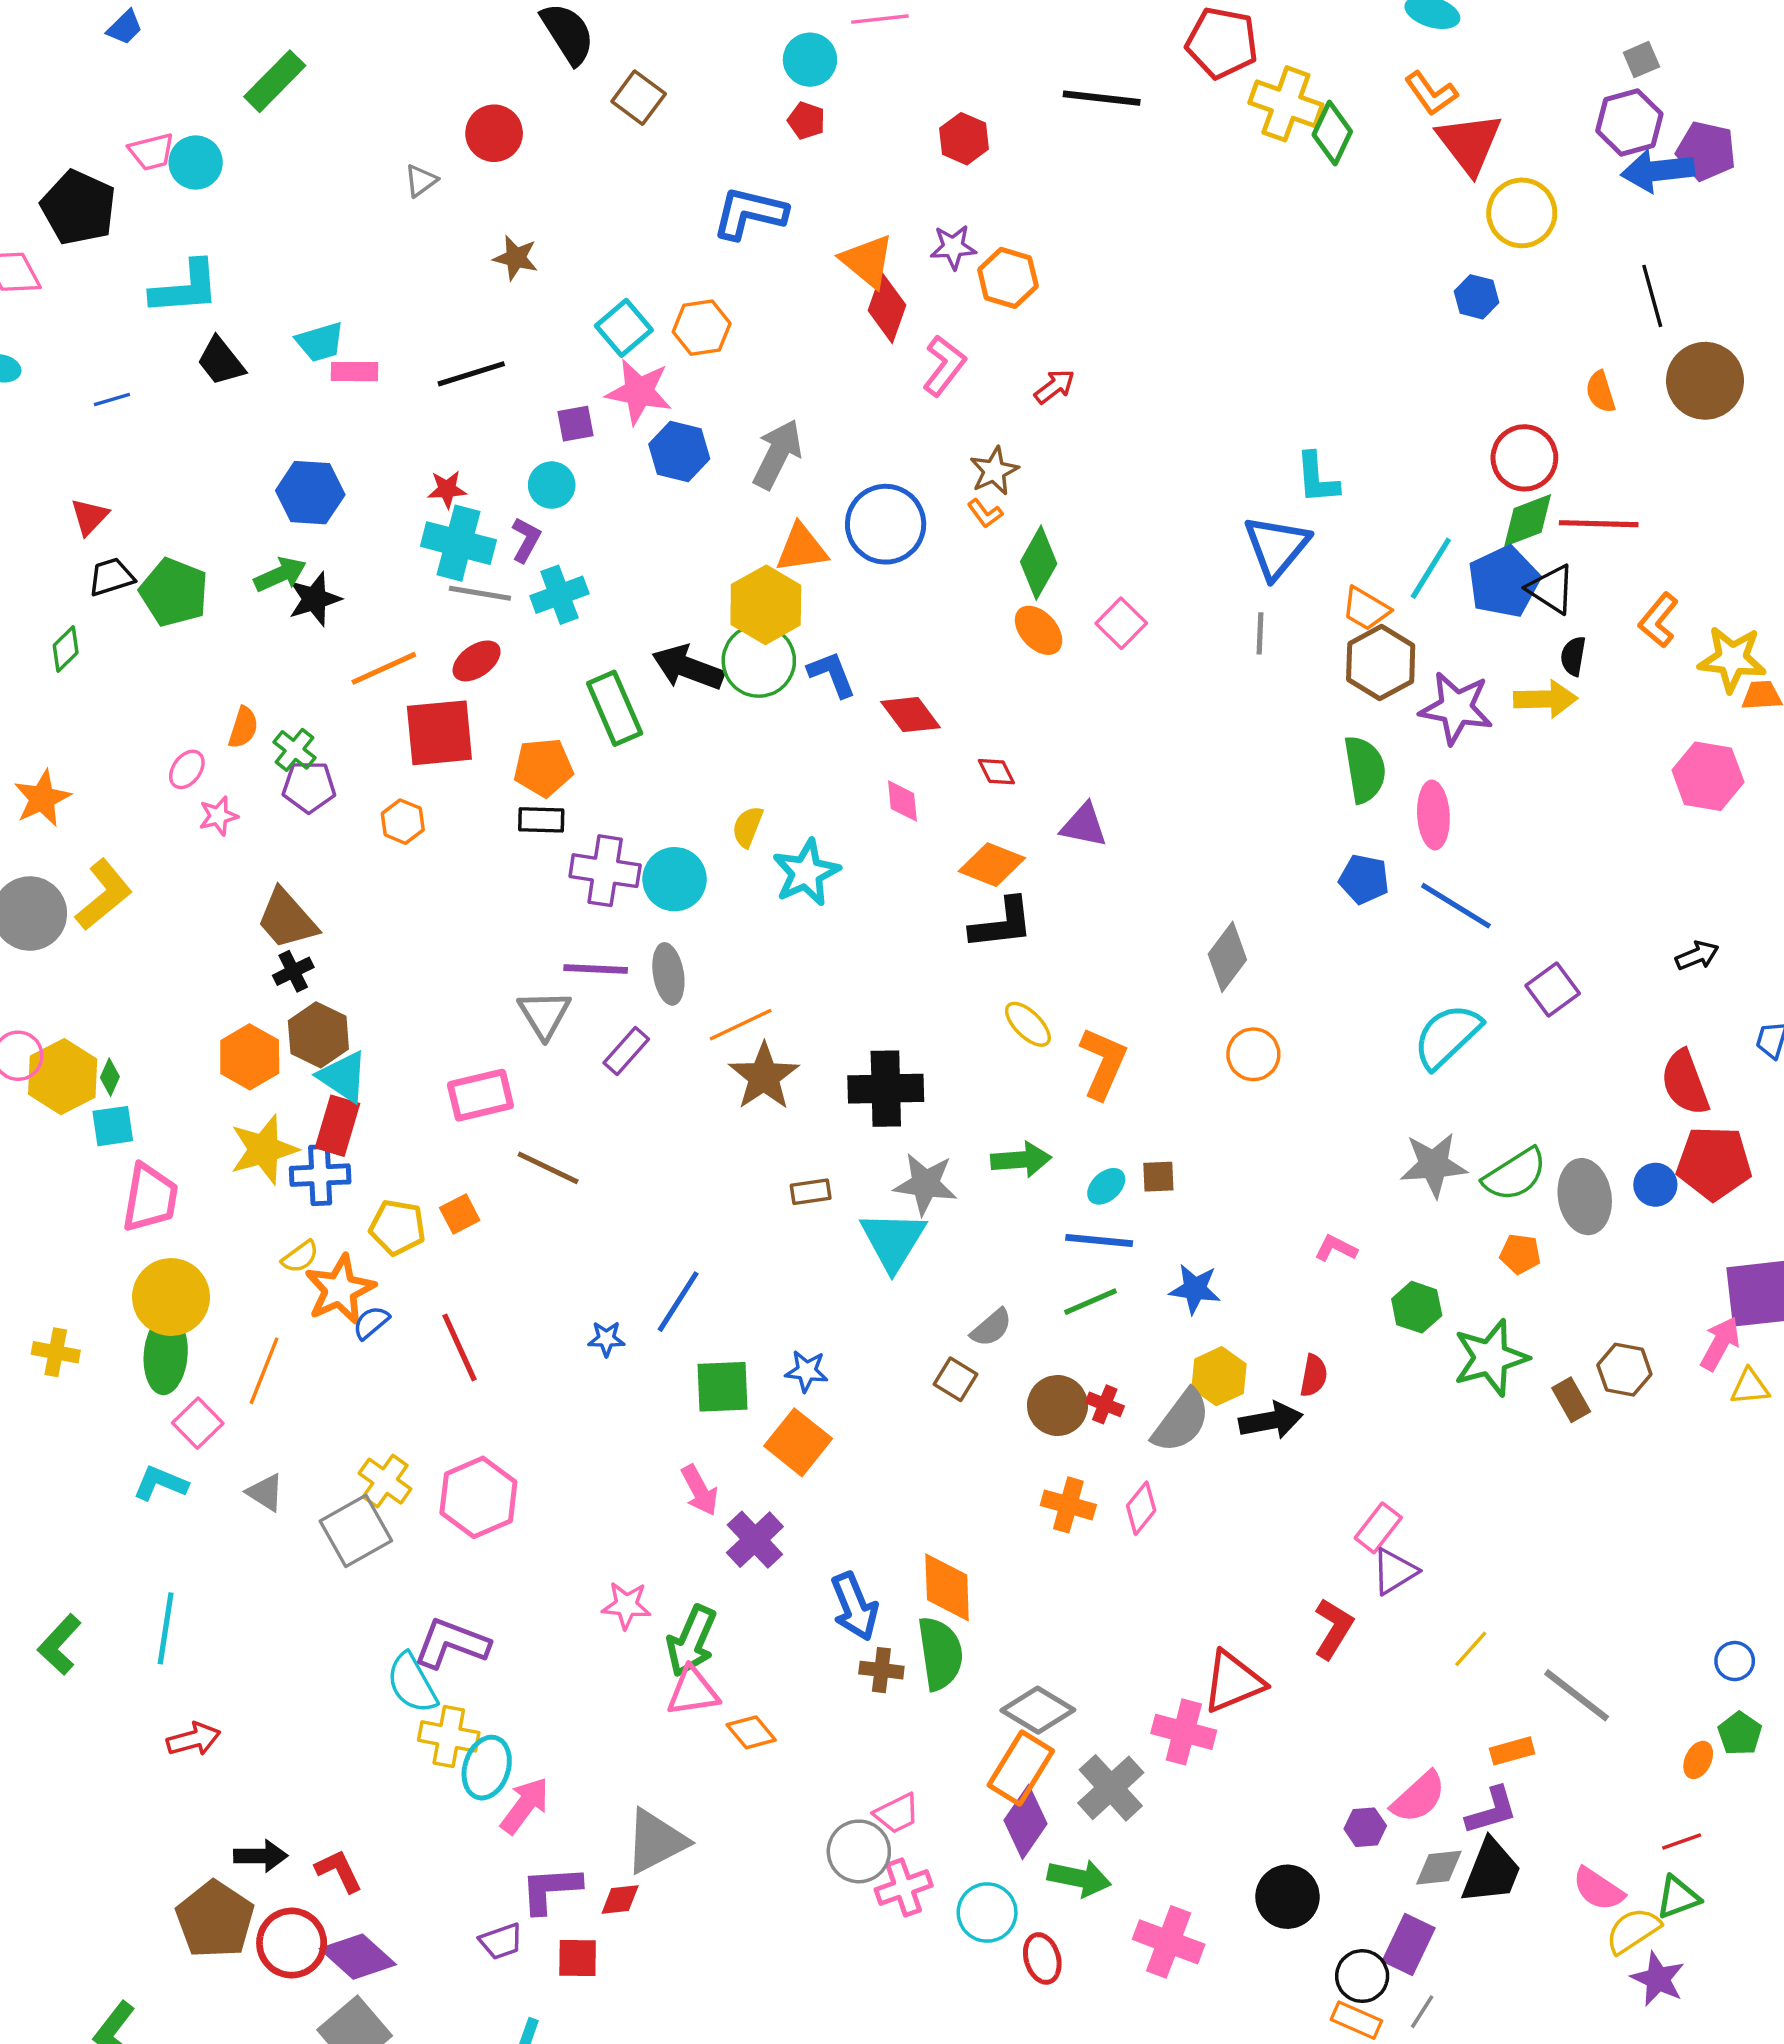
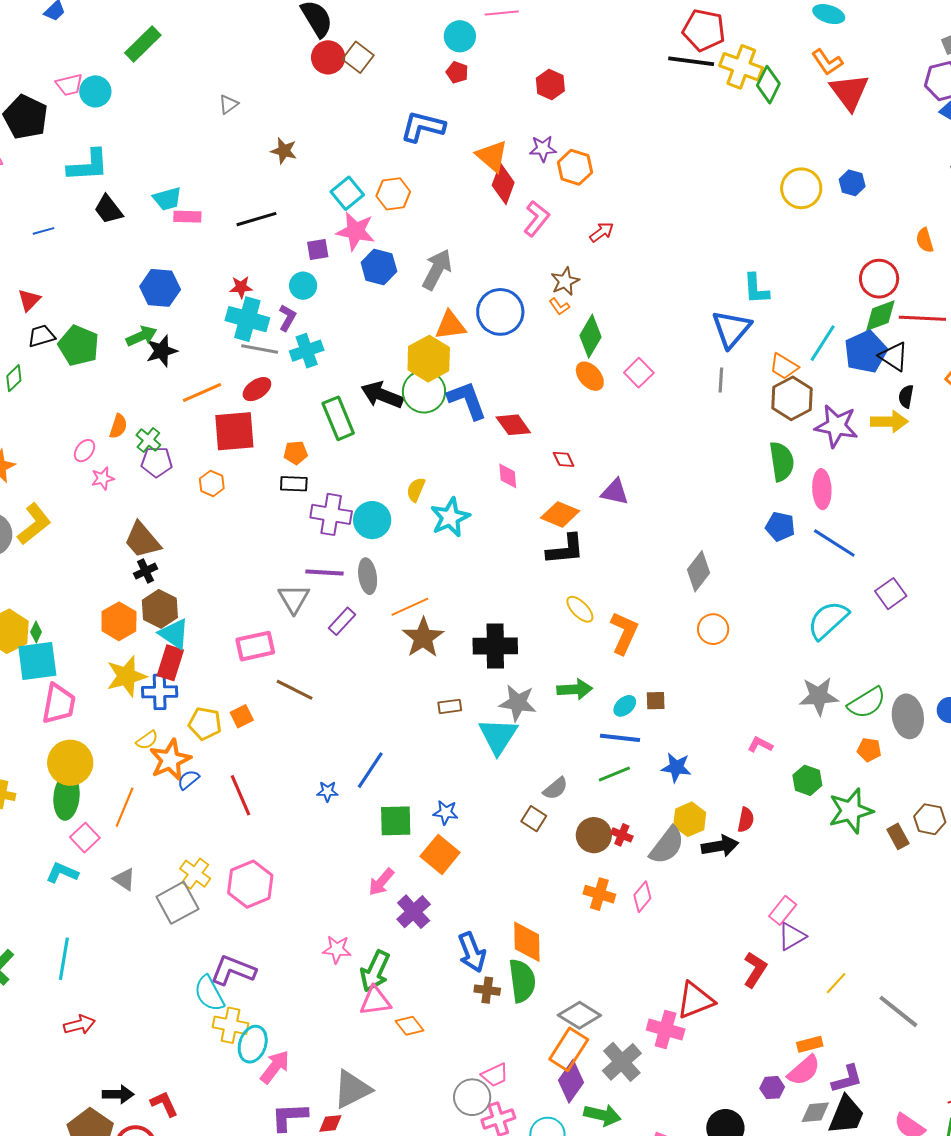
black line: (1102, 98) -> (691, 61), moved
red circle: (494, 133) -> (328, 57), moved
yellow circle: (1522, 213) -> (801, 188), moved
blue L-shape: (832, 674) -> (467, 400), size x1.4
orange pentagon: (543, 767) -> (296, 453), size x0.7
cyan square: (113, 1126) -> (37, 661), size x1.6
pink arrow: (700, 1490) -> (381, 882), turned 68
orange rectangle: (1512, 1751) -> (810, 1044), moved

